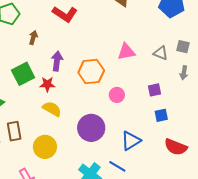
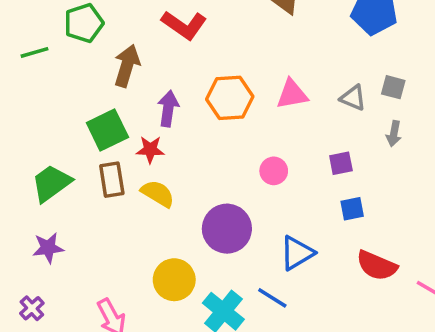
brown arrow: (33, 38) -> (127, 66), size x1.6
orange hexagon: (91, 72) -> (230, 98), moved
brown rectangle: (14, 131) -> (112, 180), moved
yellow circle: (45, 147) -> (174, 280), moved

